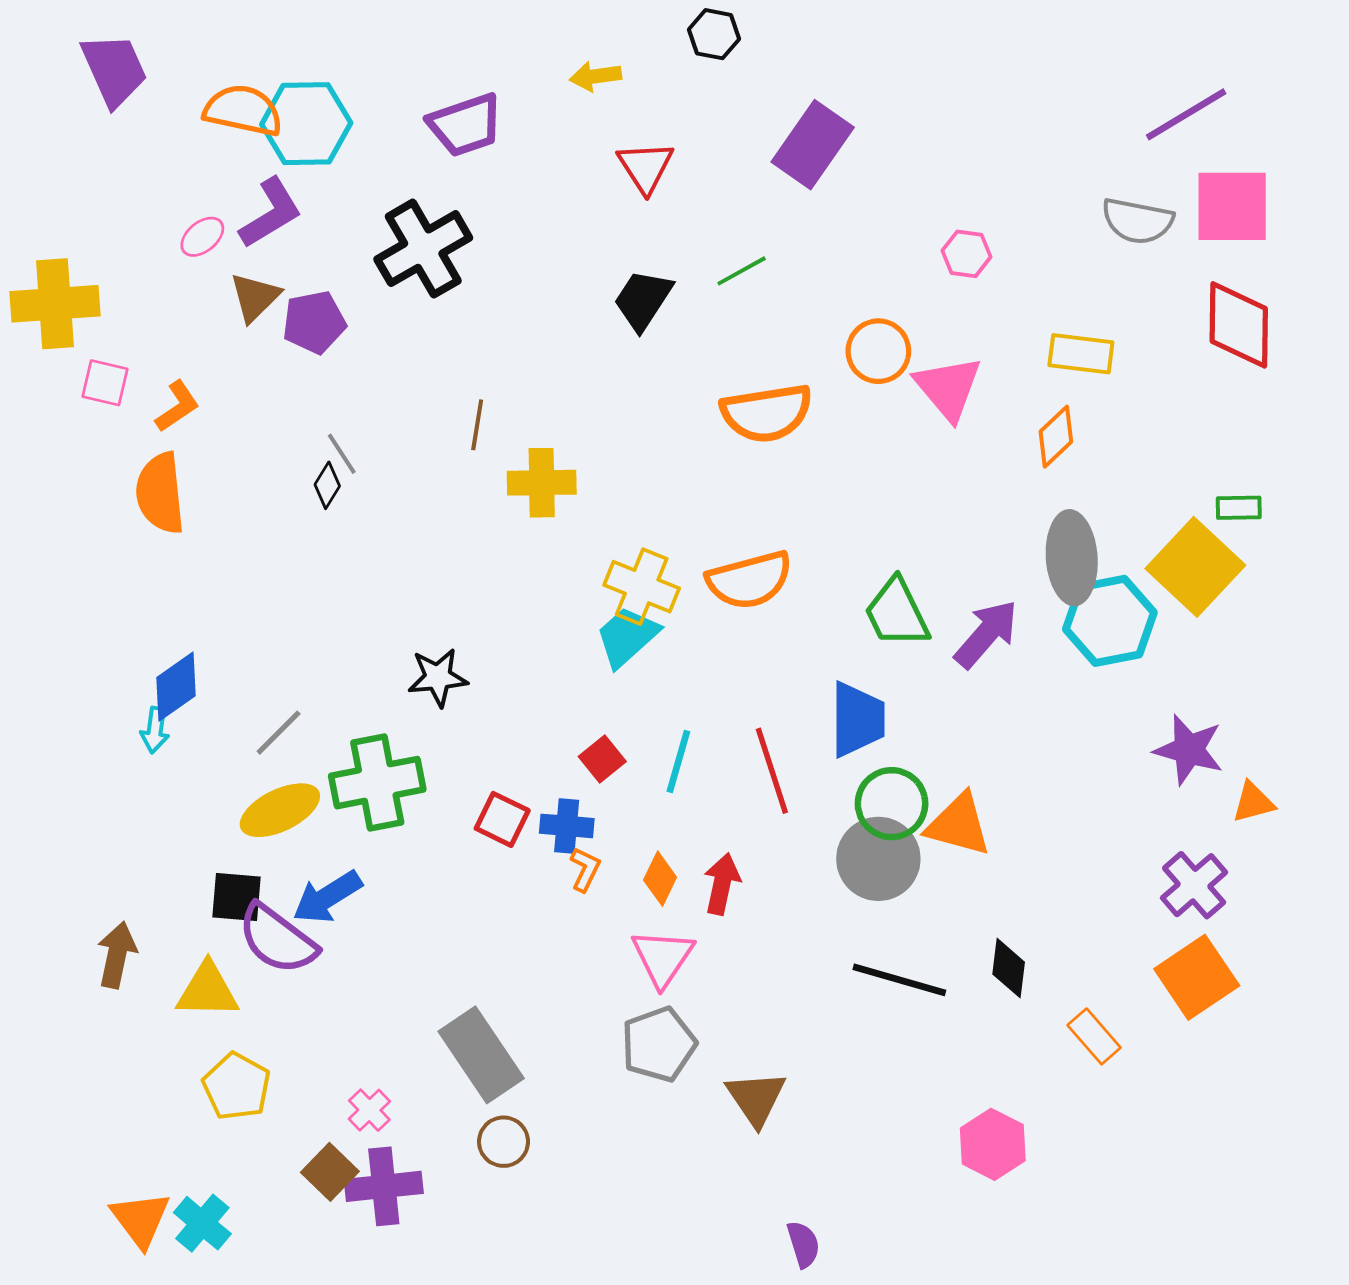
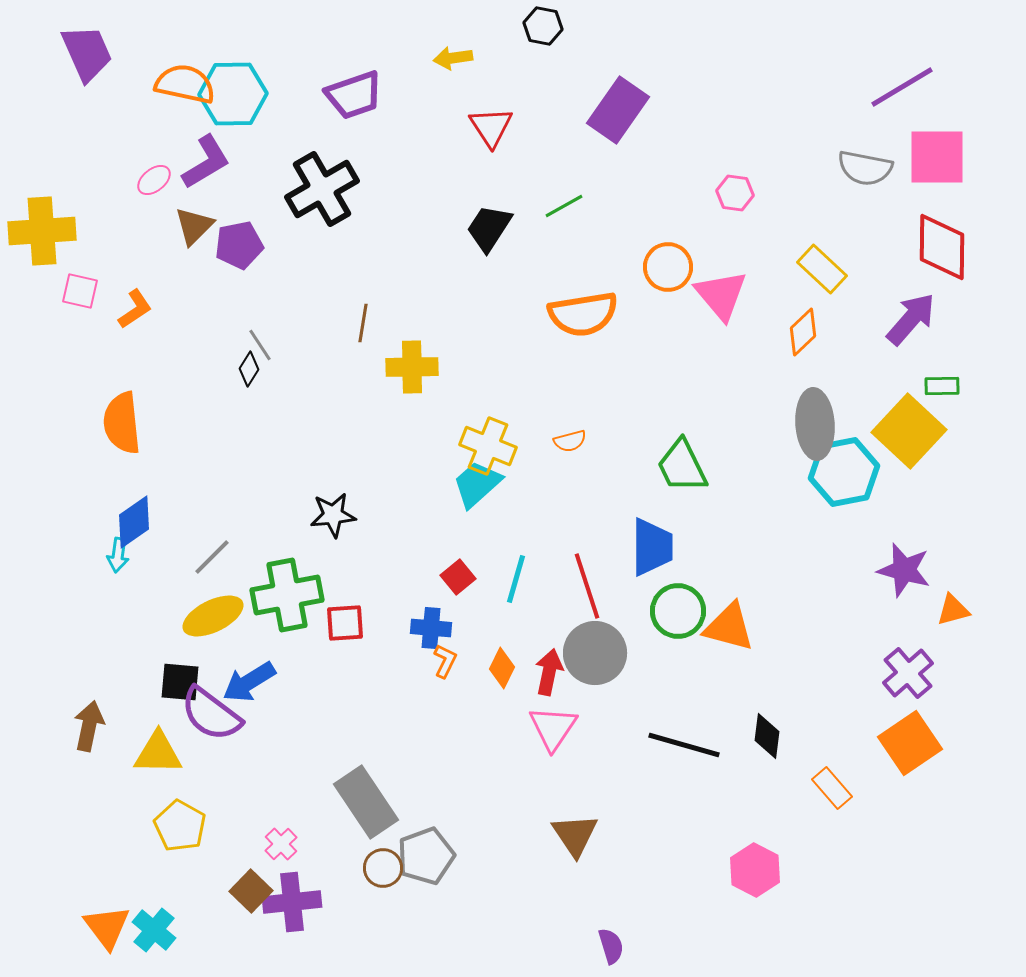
yellow rectangle: (1081, 354) -> (822, 269), turned 36
orange semicircle: (160, 493) -> (122, 423), moved
orange semicircle: (749, 580) -> (570, 441), size x0.5
purple arrow: (986, 634) -> (911, 319), moved
red square: (502, 819) -> (345, 623), moved, turned -30
gray circle: (878, 859) -> (595, 653), moved
pink triangle: (663, 958) -> (553, 728), moved
gray pentagon: (659, 1044) -> (426, 856), moved

